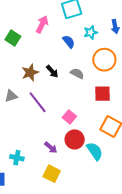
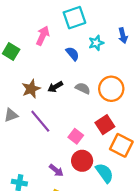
orange circle: (104, 60) -> (111, 89), moved
black arrow: (52, 71) -> (55, 87), turned 104
red square: (103, 94) -> (105, 125), moved, turned -30

